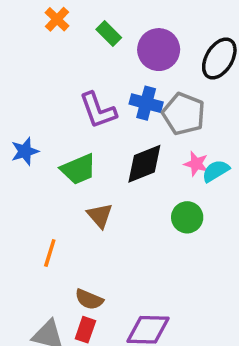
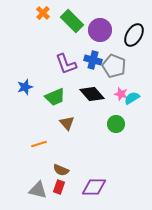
green rectangle: (109, 34) -> (72, 21), size x1.6
black diamond: (144, 164) -> (92, 94), turned 70
orange line: (50, 253) -> (39, 144), turned 56

